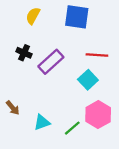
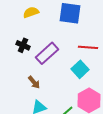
yellow semicircle: (33, 16) -> (31, 12), turned 42
brown arrow: (13, 108) -> (34, 82), moved

